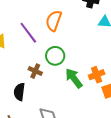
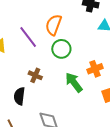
green circle: (55, 56) -> (61, 49), moved
orange cross: (97, 75) -> (95, 69), moved

